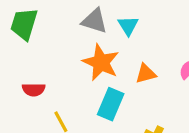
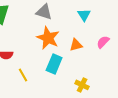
cyan triangle: (128, 26) -> (84, 15), moved

